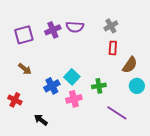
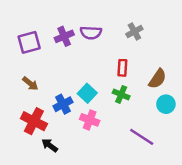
red rectangle: (113, 48) -> (122, 68), moved
green cross: (99, 86) -> (121, 94), moved, turned 32
pink cross: (74, 99) -> (90, 120), turned 35
red cross: (15, 100) -> (34, 121), moved, size x1.5

